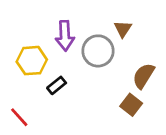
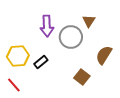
yellow hexagon: (32, 61) -> (18, 56), moved
brown square: (131, 105) -> (82, 77), moved

